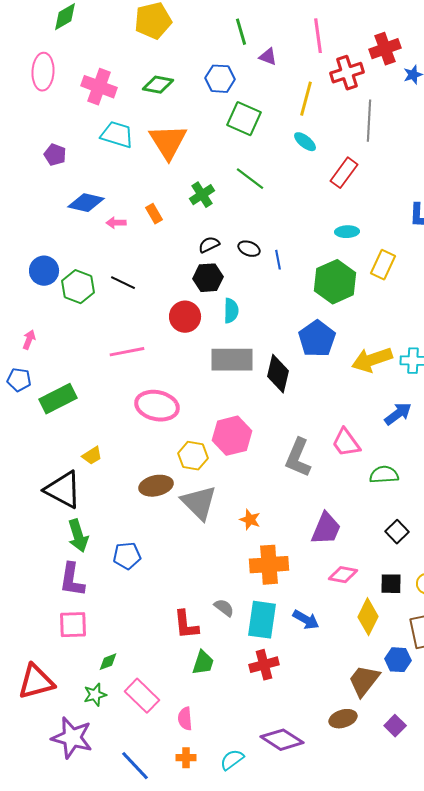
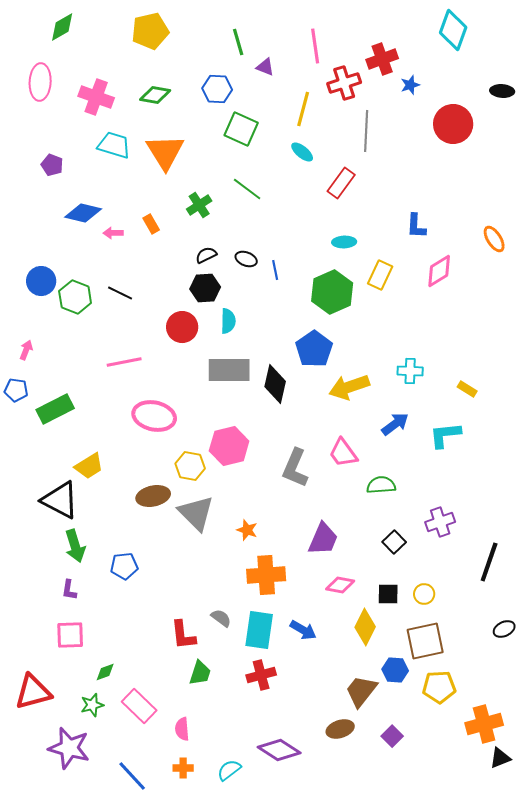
yellow arrow: (372, 360) -> (349, 387), moved
yellow trapezoid: (92, 456) -> (89, 466), size x1.4
purple L-shape: (72, 580) -> (69, 590), size x0.6

